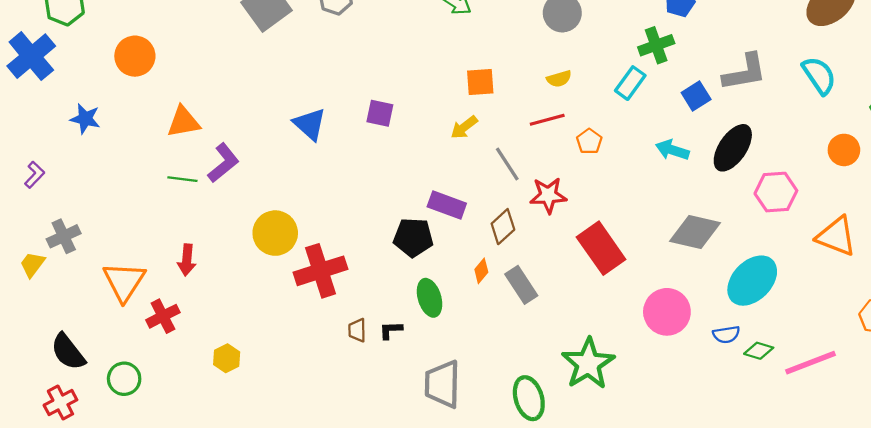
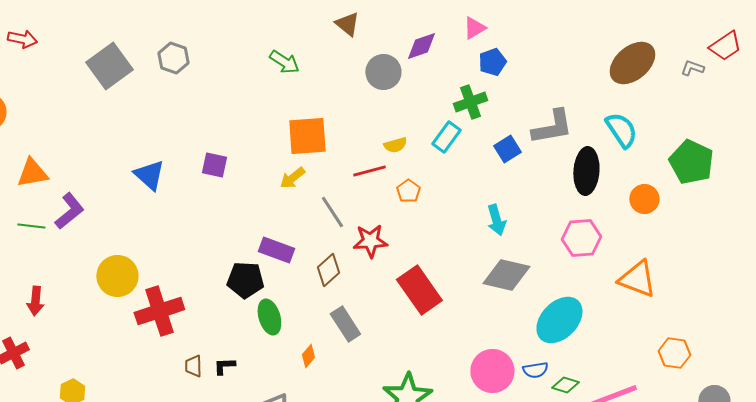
yellow semicircle: (559, 79) -> (395, 145), moved
orange square: (480, 82) -> (307, 136), size x1.5
black ellipse: (733, 148) -> (586, 171), moved, turned -30
cyan arrow: (672, 150) -> (496, 220), moved, turned -124
orange diamond: (481, 271) -> (308, 356), moved
green ellipse: (430, 298) -> (269, 317), moved
pink circle: (667, 312) -> (492, 371), moved

